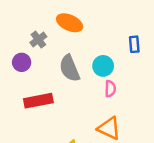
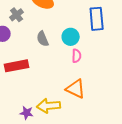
blue rectangle: (134, 44) -> (97, 19), size x1.6
gray semicircle: (70, 68) -> (43, 39), size x0.7

